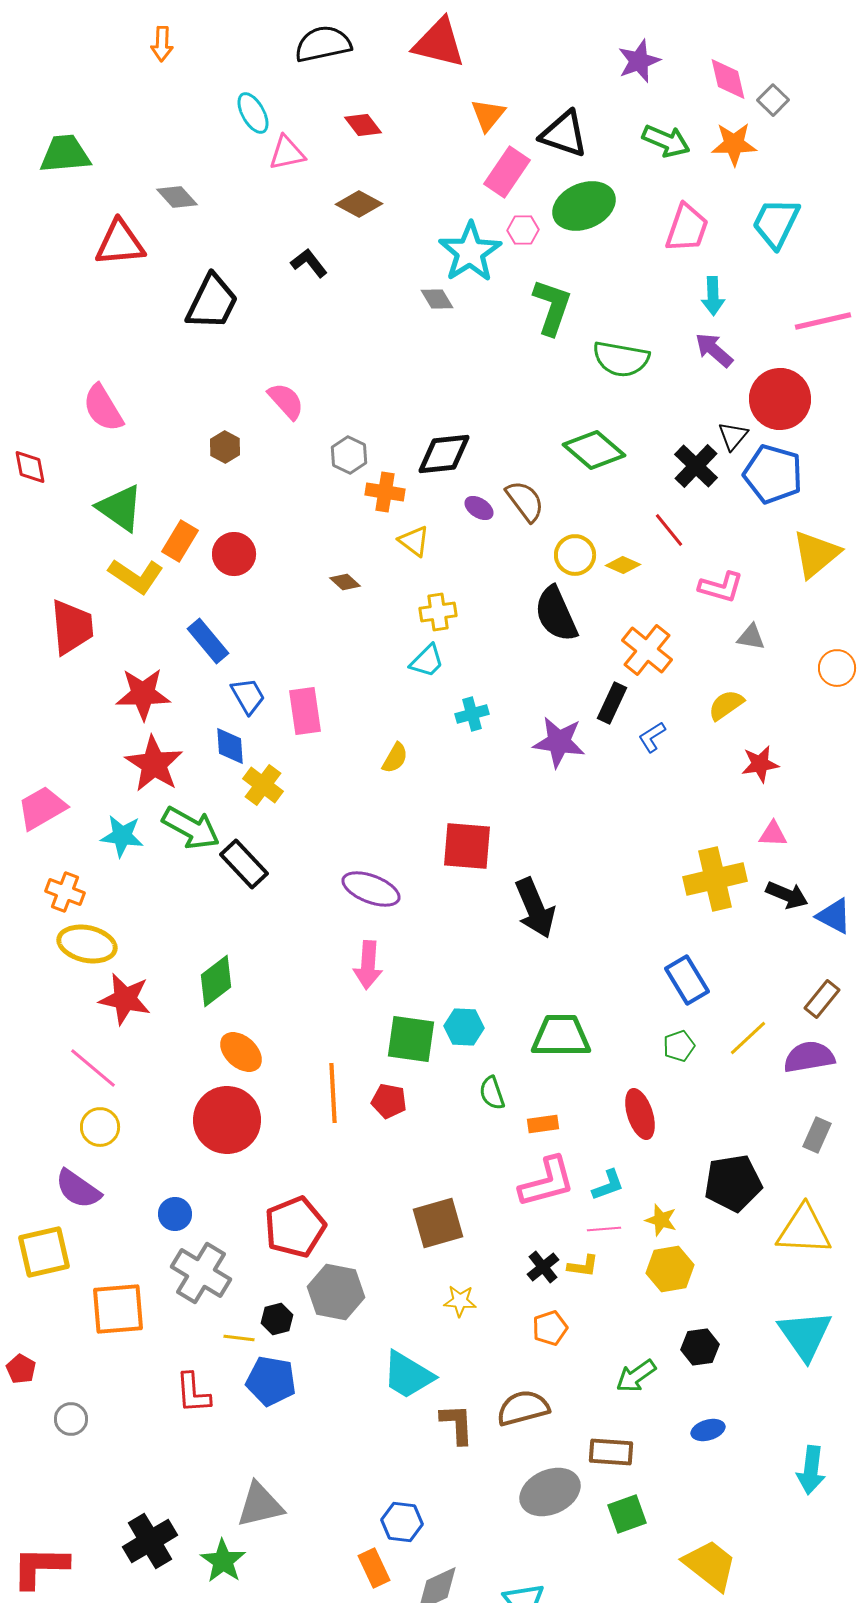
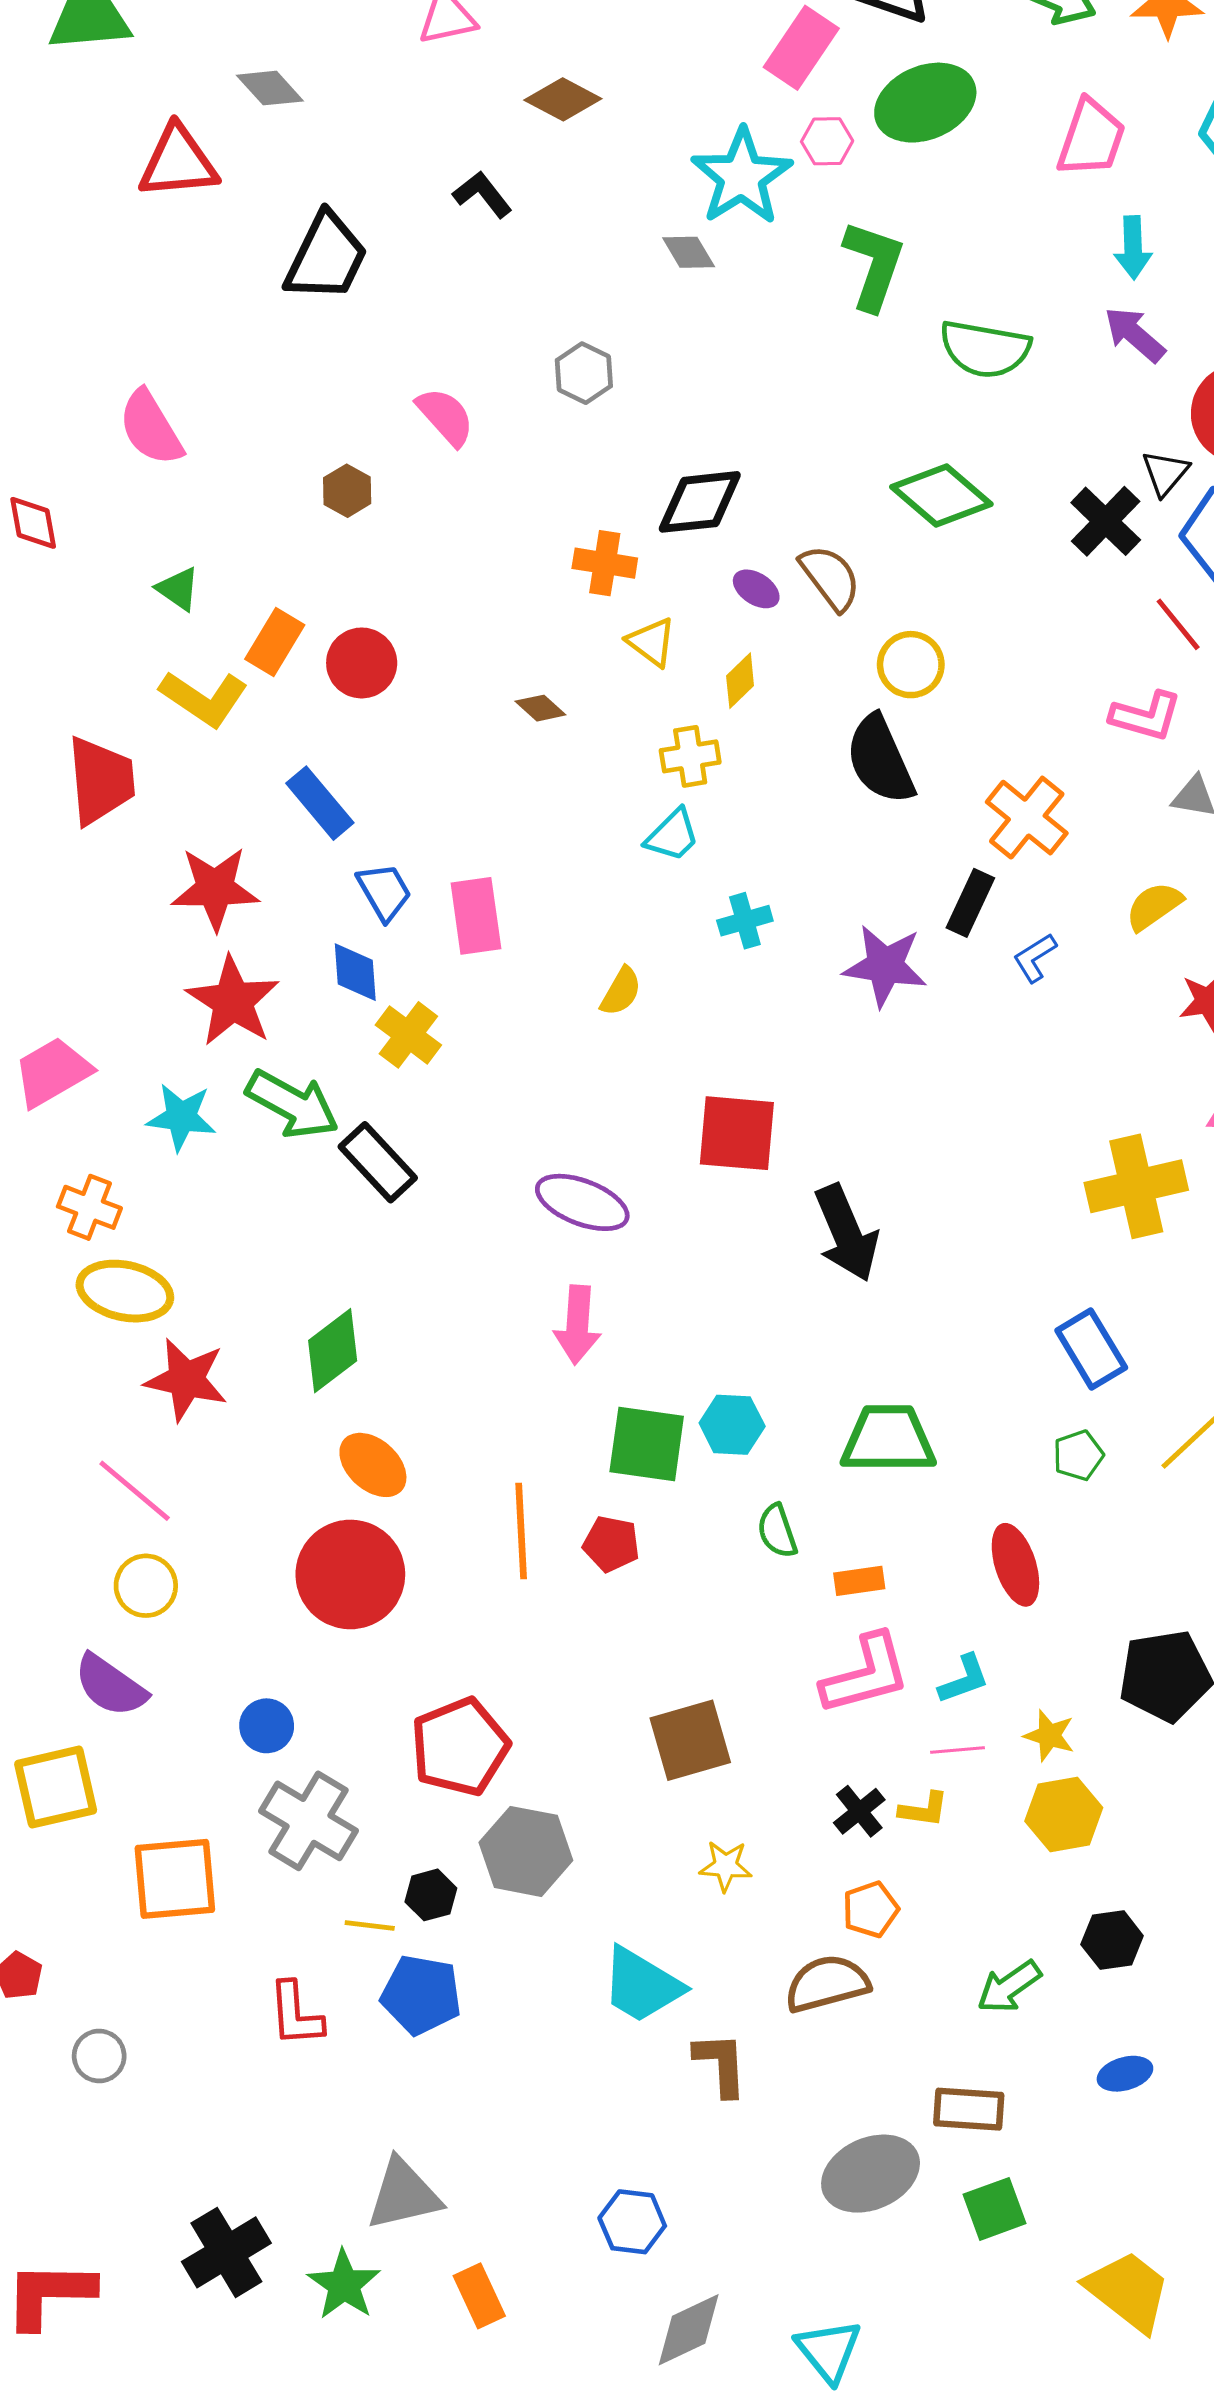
gray hexagon: (349, 455) -> (584, 373), moved
green triangle: (120, 508) -> (178, 589), size x0.6
red line: (669, 530) -> (1178, 624), moved
yellow diamond: (623, 565) -> (740, 681), moved, turned -68
brown semicircle: (523, 1408) -> (827, 1984), moved
orange rectangle: (374, 1568) -> (479, 2296), moved

